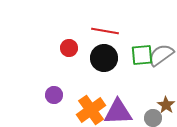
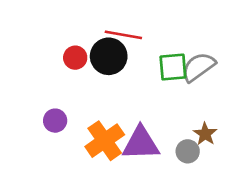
black circle: (104, 58) -> (109, 56), moved

